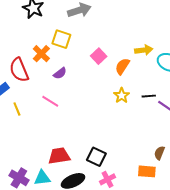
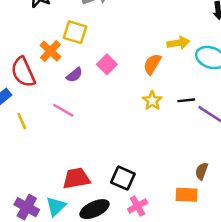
pink square: (99, 56) -> (107, 64), moved
cyan triangle: (42, 178) -> (56, 206), turned -36

